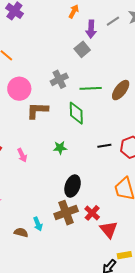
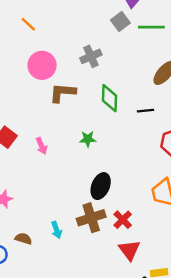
green line: (91, 88) -> (151, 27), moved
black line: (104, 146) -> (146, 111), moved
red triangle: (109, 230) -> (129, 250), moved
brown semicircle: (21, 232) -> (23, 239), moved

